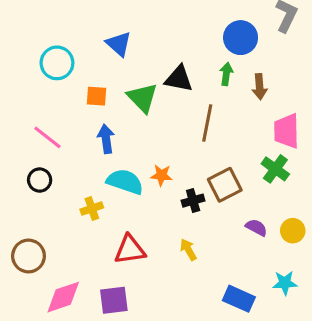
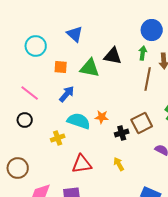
green triangle: (142, 98) -> (90, 68), turned -35
brown line: (207, 123) -> (148, 79), moved
blue arrow: (106, 139) -> (67, 94), turned 48

